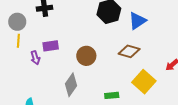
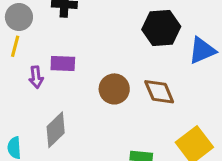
brown diamond: (129, 51) -> (159, 92), moved, turned 40
gray diamond: (71, 85) -> (56, 130), moved

